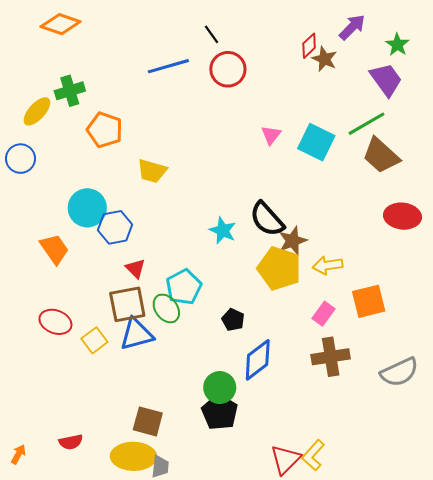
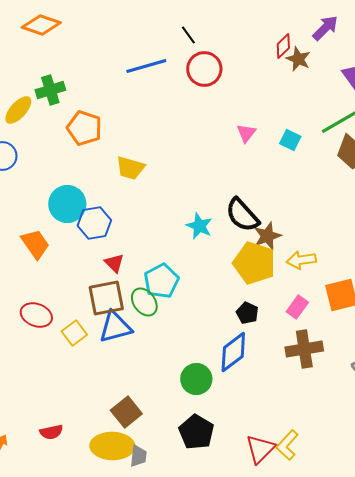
cyan square: (316, 142) -> (290, 140), size x0.6
black pentagon: (233, 320) -> (247, 313), moved
black pentagon: (220, 412) -> (196, 432), moved
brown square: (148, 421) -> (126, 412), turned 36

